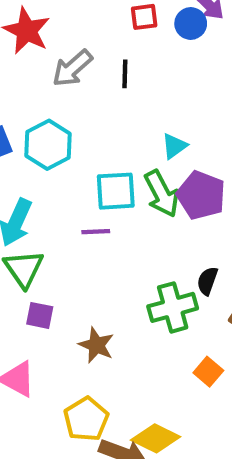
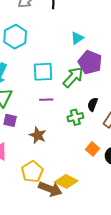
cyan square: (116, 191) -> (43, 72), moved
green arrow: (162, 194) -> (73, 77), moved, turned -110
purple line: (96, 232) -> (46, 100), moved
green cross: (173, 307) -> (75, 117), size x0.7

